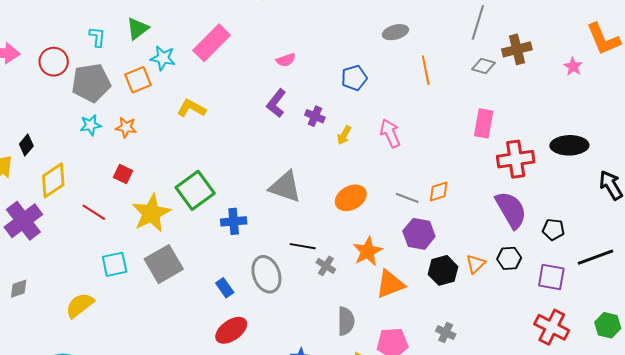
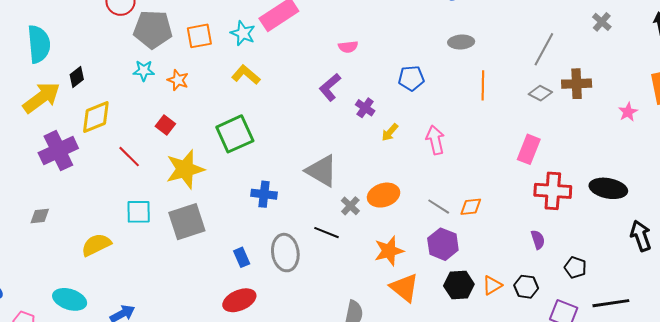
cyan star: (163, 58) -> (243, 33), moved
green square: (195, 190) -> (235, 134), moved
purple semicircle: (511, 210) -> (538, 240), size x0.5
gray cross: (326, 266) -> (350, 206), moved
orange triangle: (390, 284) -> (404, 288), turned 48

